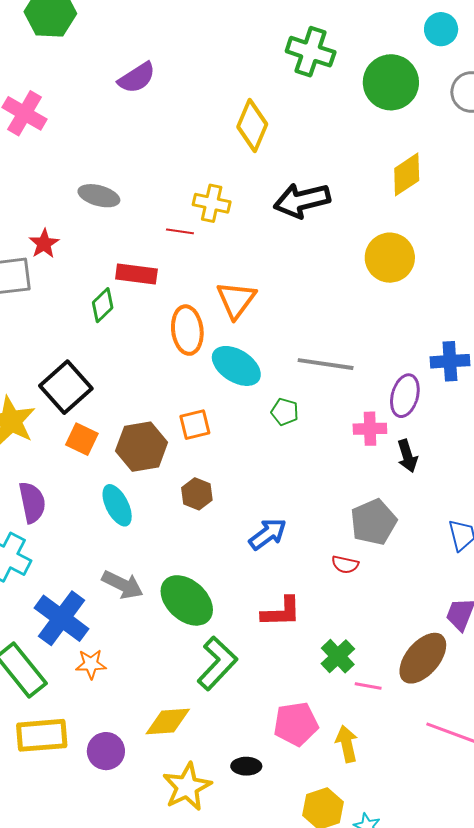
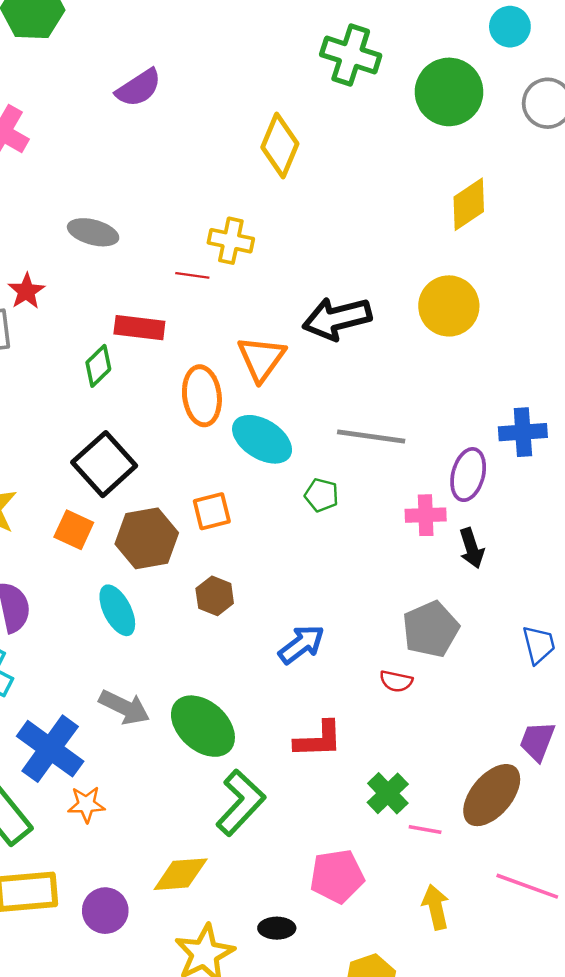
black arrow: (302, 200) -> (337, 318), moved
black square: (66, 387) -> (104, 464), moved
yellow arrow: (347, 744) -> (436, 907), moved

